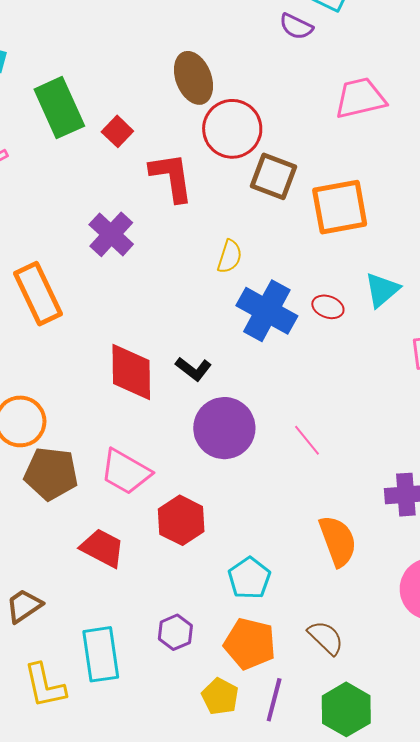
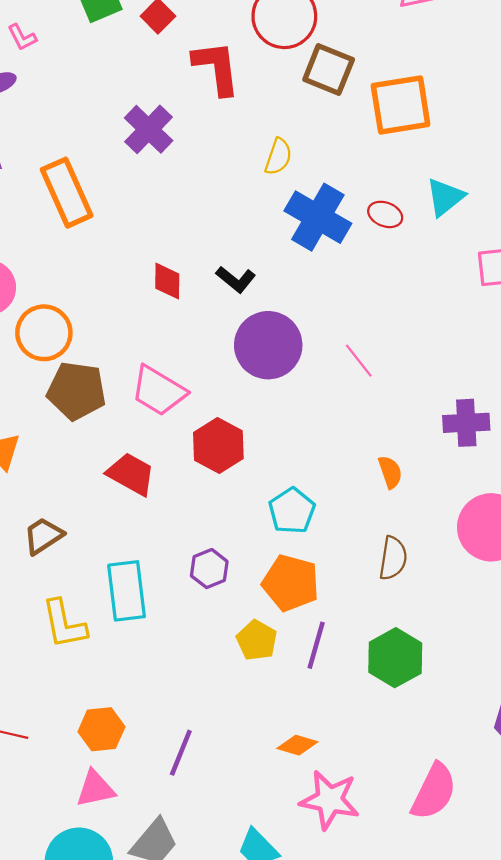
red diamond: (131, 372) -> (167, 281), size x0.6
orange semicircle: (338, 541) -> (390, 472), size x0.6
brown semicircle: (326, 638) -> (393, 558), moved, turned 54

